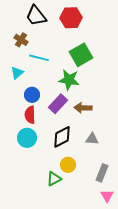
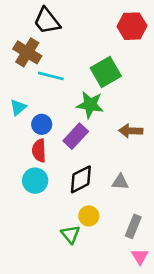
red hexagon: (71, 18) -> (132, 26), moved
brown cross: (21, 40) -> (27, 52), size x1.5
cyan triangle: (17, 73) -> (18, 107), moved
brown arrow: (83, 108) -> (131, 131), moved
green triangle: (54, 179) -> (70, 234), turned -42

